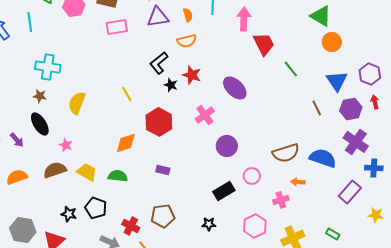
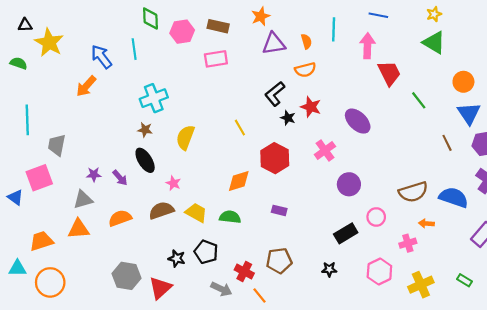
green triangle: (321, 16) -> (434, 43), moved
pink rectangle: (117, 27) -> (216, 59), moved
orange circle: (332, 42) -> (463, 82), moved
cyan cross: (48, 67) -> (154, 98), turned -30

